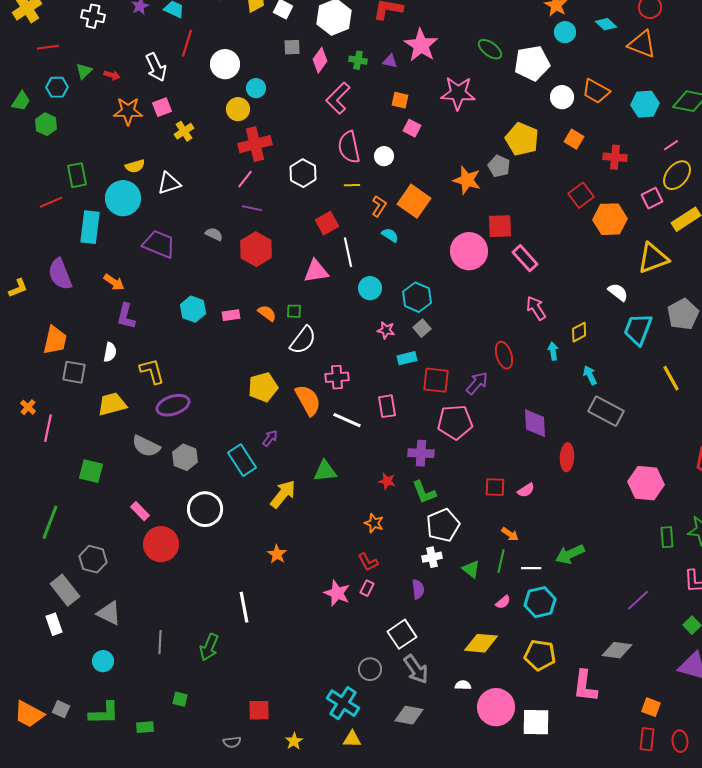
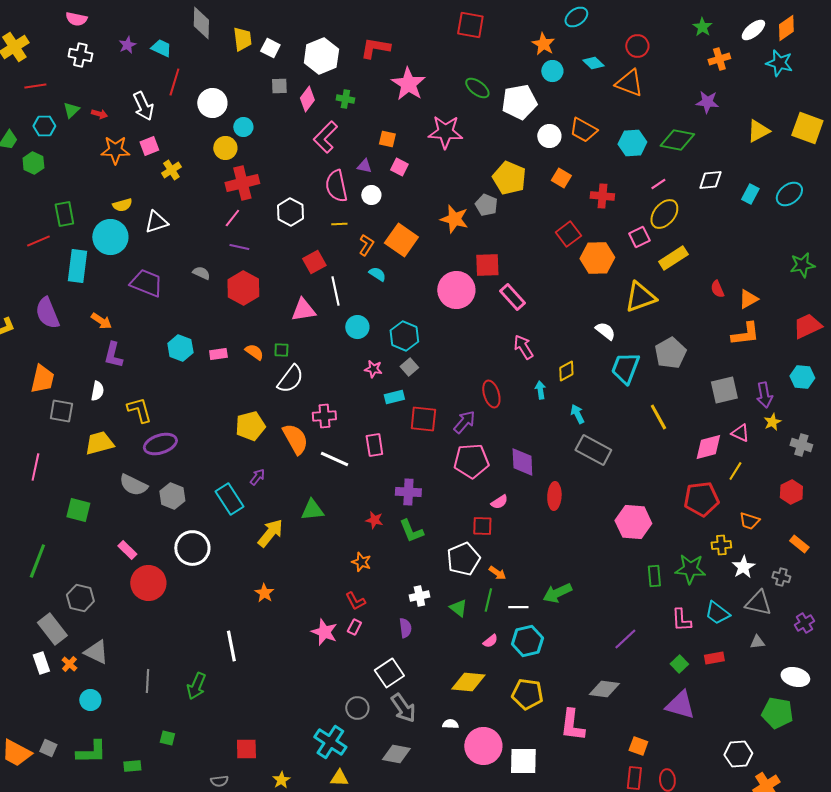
purple triangle: (390, 61) -> (364, 166), moved
orange cross: (28, 407) -> (69, 664), moved
pink pentagon: (455, 422) -> (471, 461), moved
pink semicircle: (526, 490) -> (499, 502), moved
white pentagon: (443, 525) -> (463, 559), moved

